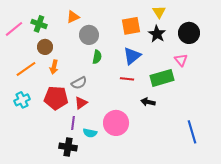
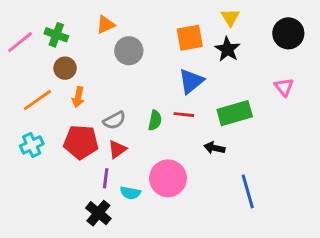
black circle: (189, 33) -> (288, 33), moved
green semicircle: (97, 57) -> (155, 120), moved
pink triangle: (181, 60) -> (284, 87), moved
blue line: (192, 132) -> (248, 191), moved
black cross: (68, 147) -> (98, 213), turned 30

